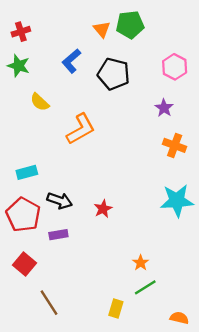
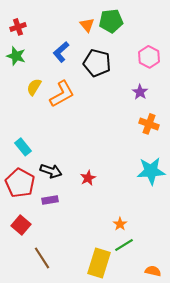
yellow semicircle: (40, 102) -> (34, 87), turned 78
orange L-shape: (81, 129) -> (62, 94), moved
cyan rectangle: (27, 172) -> (23, 147), turned 66
yellow rectangle: (116, 308) -> (99, 263), size x1.8

